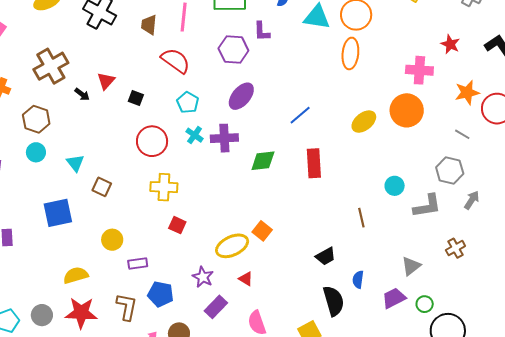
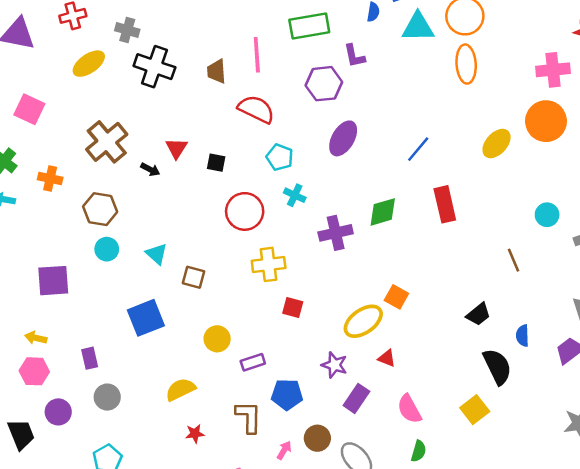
purple cross: (224, 138) -> (336, 233), moved
red star: (81, 313) -> (195, 434), size x0.5
gray circle: (42, 315) -> (107, 397), moved

